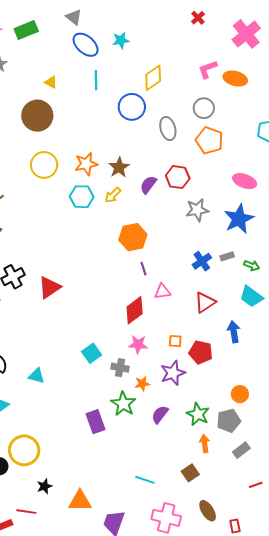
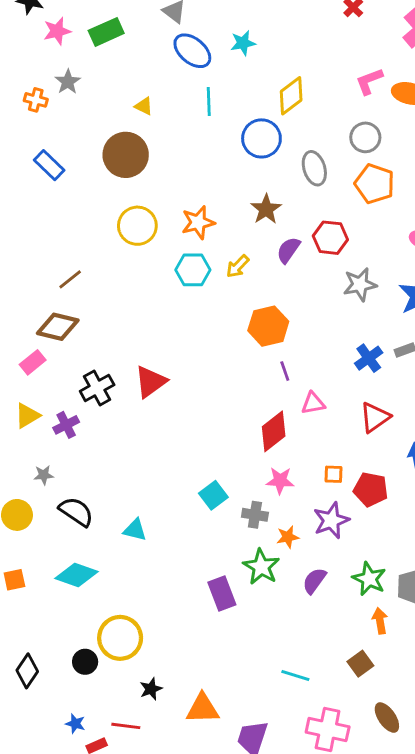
brown star: (119, 167) -> (266, 209), moved
red triangle: (50, 287) -> (151, 382), moved

